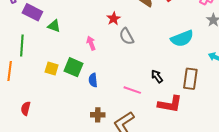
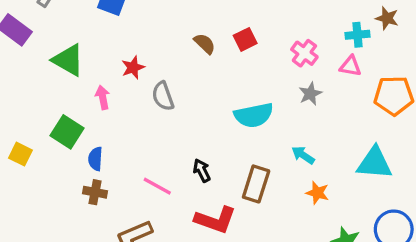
red star: (114, 19) -> (133, 67), moved
green triangle: (54, 26) -> (68, 60), moved, size x1.5
yellow square: (52, 69) -> (20, 154), moved
brown cross: (98, 115) -> (95, 192), moved

